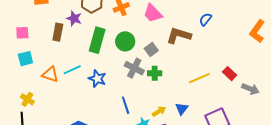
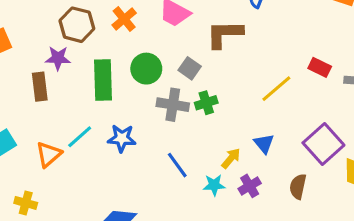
orange triangle: (50, 74) -> (49, 154), turned -42

